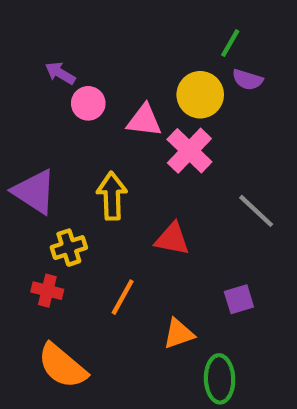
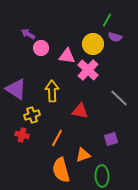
orange semicircle: (62, 366) -> (61, 170), moved, turned 35

